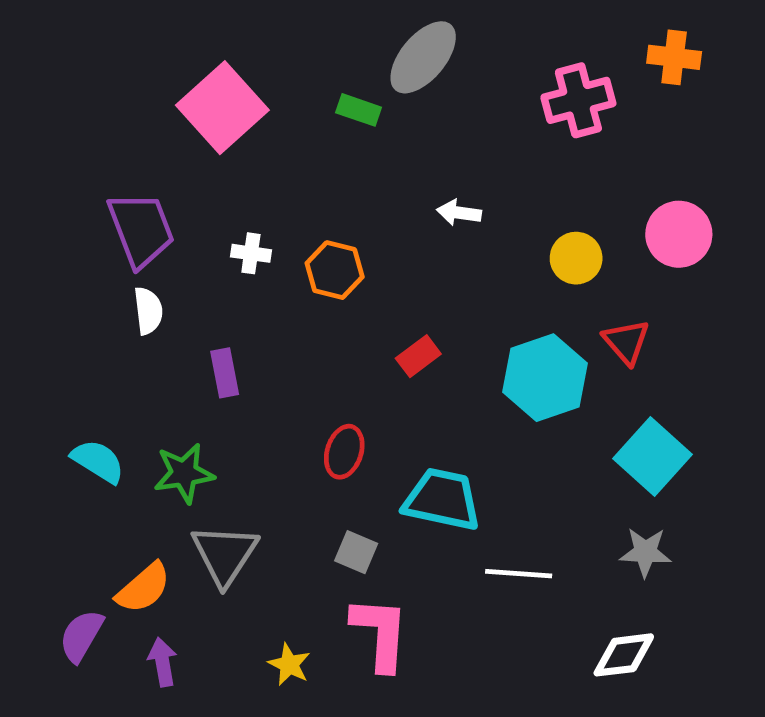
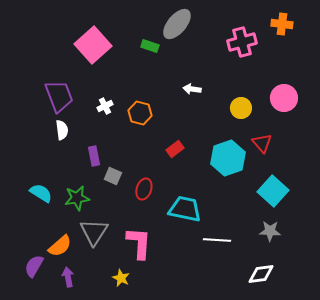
white cross: (251, 253) -> (105, 106), turned -35
gray square: (356, 552) -> (113, 176), moved
pink L-shape: (380, 633) -> (139, 243), moved

